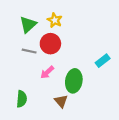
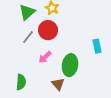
gray line: (29, 51) -> (28, 37), turned -64
cyan rectangle: (103, 61) -> (97, 46), turned -64

